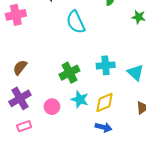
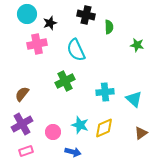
pink cross: (16, 15) -> (37, 44), moved
green cross: (69, 73) -> (65, 81), moved
blue arrow: (104, 127) -> (73, 152), moved

